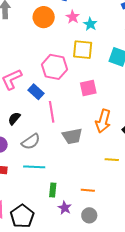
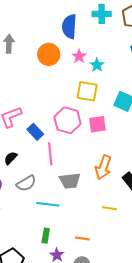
pink hexagon: (55, 67) -> (67, 120), moved
pink square: (88, 88) -> (97, 124), moved
cyan line: (34, 167) -> (48, 204), moved

